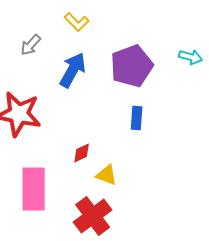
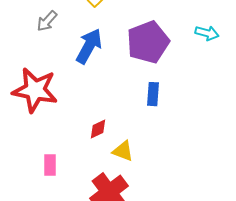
pink rectangle: (34, 189) -> (50, 165), size x0.5

